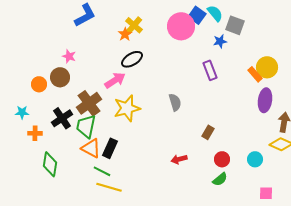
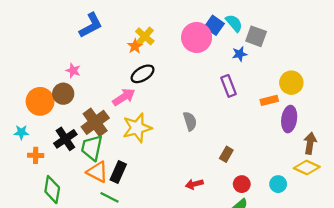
orange rectangle: (255, 74) -> (269, 100), moved, turned -63
orange circle: (39, 84) -> (40, 101), size x1.6

